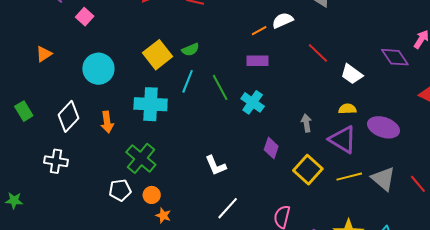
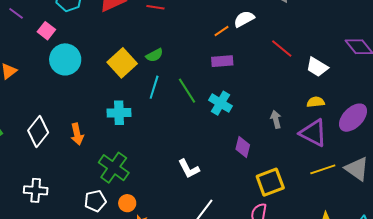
cyan circle: (98, 69) -> (65, 59), moved
cyan cross: (151, 104) -> (119, 113), size x0.7
purple ellipse: (383, 127) -> (353, 118), turned -60
white cross: (56, 161) -> (36, 190), moved
yellow square: (308, 170) -> (270, 182), moved, turned 32

